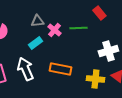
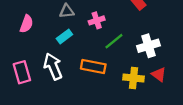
green line: (78, 28) -> (114, 41), moved, turned -36
pink cross: (54, 30) -> (97, 20), moved, turned 32

